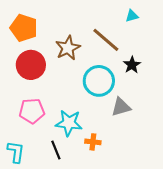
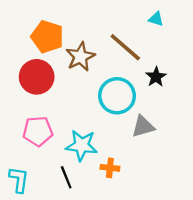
cyan triangle: (132, 16) -> (156, 19), turned 32
orange pentagon: (24, 28) -> (47, 37), moved

